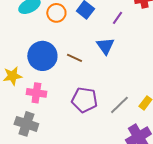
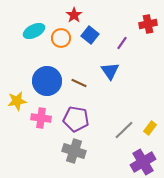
purple pentagon: (84, 100) -> (76, 119), moved
gray cross: (26, 124) -> (74, 151), moved

